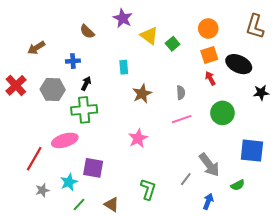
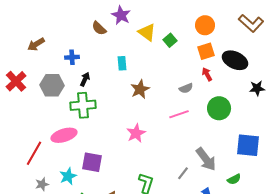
brown L-shape: (255, 26) -> (251, 23), turned -65
brown semicircle: (87, 32) -> (99, 28), moved
gray semicircle: (181, 93) -> (186, 88), moved, turned 72

